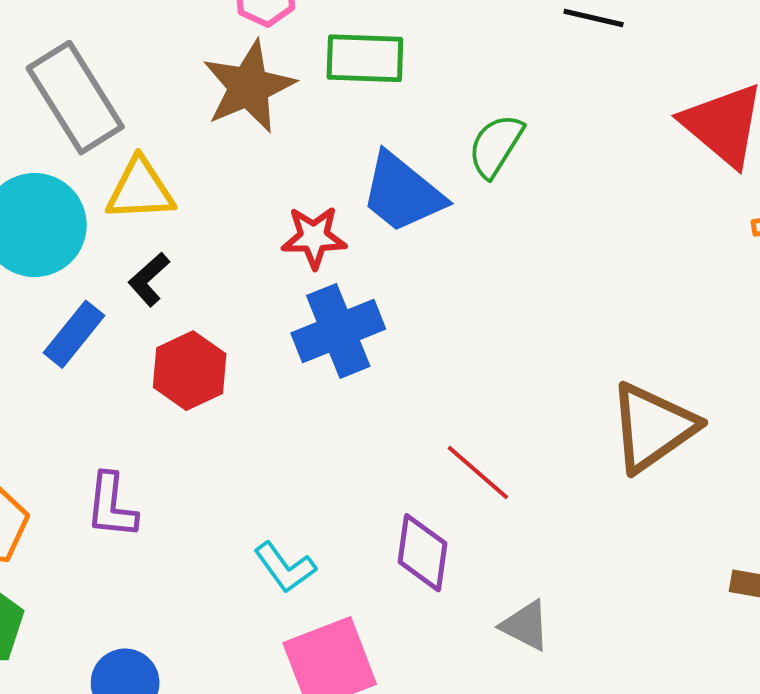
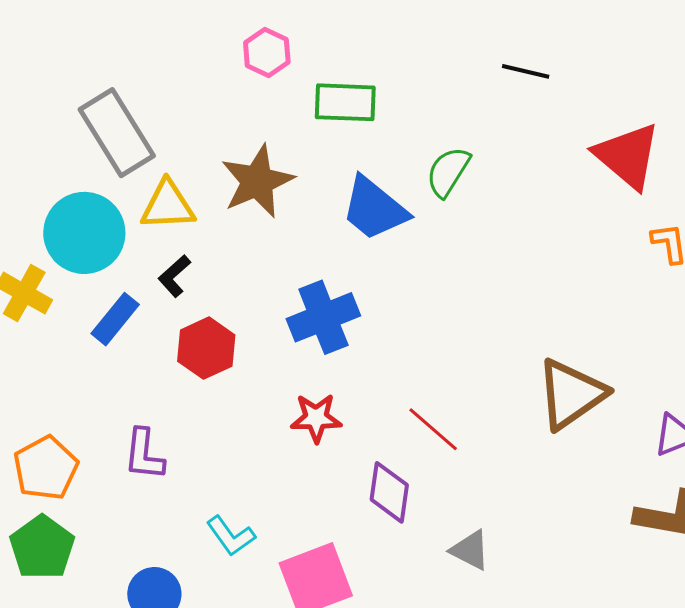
brown star: (249, 87) -> (257, 181), moved
red star: (314, 237) -> (316, 418), moved
cyan L-shape: (285, 567) -> (231, 536), moved

